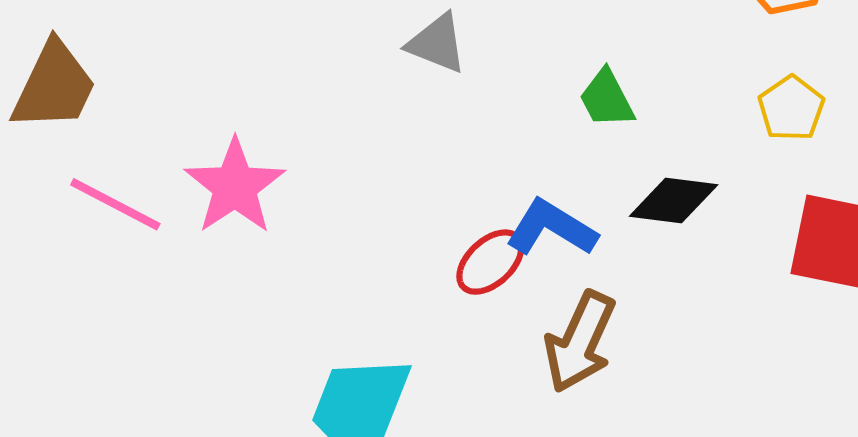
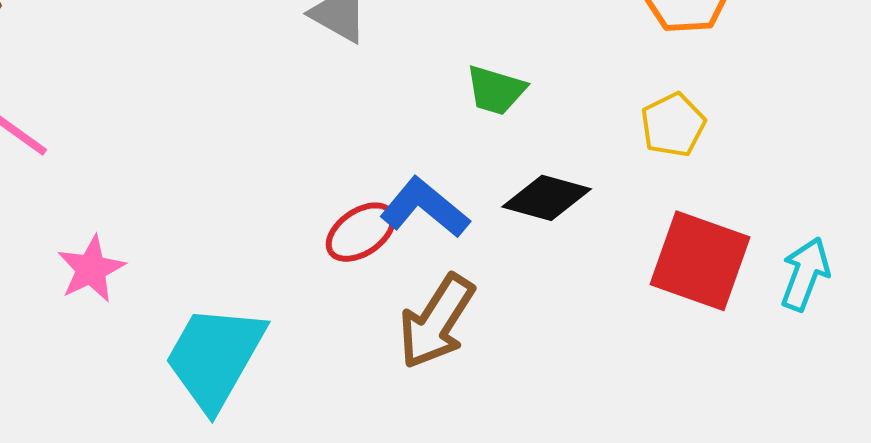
green trapezoid: (607, 99) -> (496, 90), turned -54
pink star: (235, 186) -> (91, 269), moved, size x0.7

